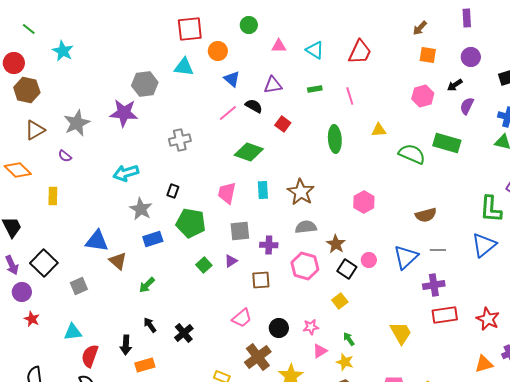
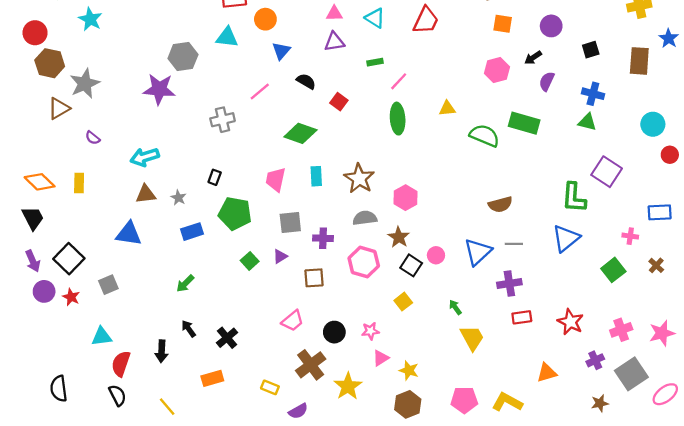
blue triangle: (232, 79) -> (281, 51), turned 30
purple triangle: (273, 85) -> (334, 42), moved
pink line: (350, 96) -> (399, 81), moved, turned 60
pink line: (228, 113) -> (260, 91), moved
gray star: (77, 123) -> (85, 84), moved
orange diamond: (18, 170) -> (40, 182), moved
cyan arrow: (126, 173) -> (145, 157), moved
pink hexagon: (364, 202) -> (405, 198), moved
gray star: (141, 209) -> (178, 198), size x0.6
brown triangle: (118, 261) -> (146, 194), moved, turned -48
red rectangle: (445, 315) -> (522, 317), size x0.7
red star: (32, 319) -> (71, 297), moved
green arrow: (349, 339) -> (455, 307), moved
orange triangle: (484, 364) -> (547, 373), moved
orange rectangle: (145, 365) -> (212, 378), moved

